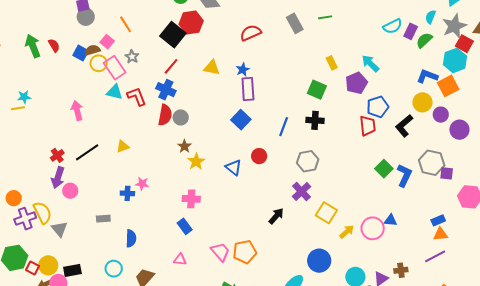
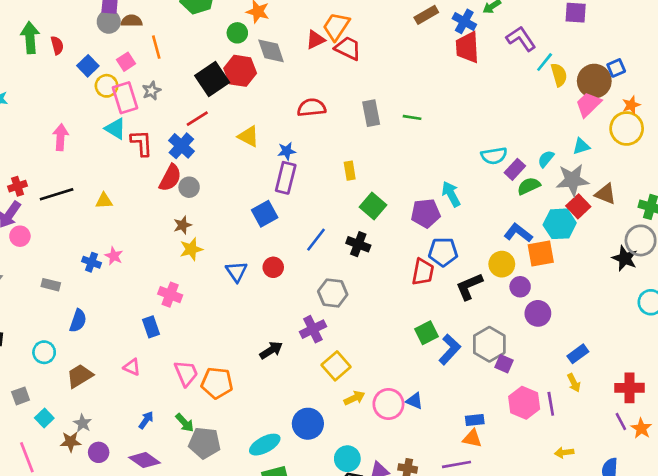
brown semicircle: (92, 50) -> (132, 21), moved
yellow rectangle: (332, 63) -> (350, 171), moved

